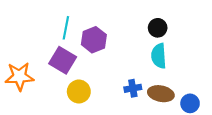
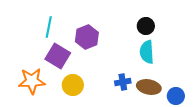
cyan line: (66, 28) -> (49, 27), moved
orange star: (19, 76) -> (32, 81), moved

